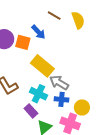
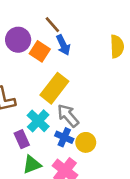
brown line: (54, 16) -> (52, 25), moved
yellow rectangle: (42, 66) -> (54, 88), turned 70
yellow circle: (82, 107) -> (86, 142), moved

